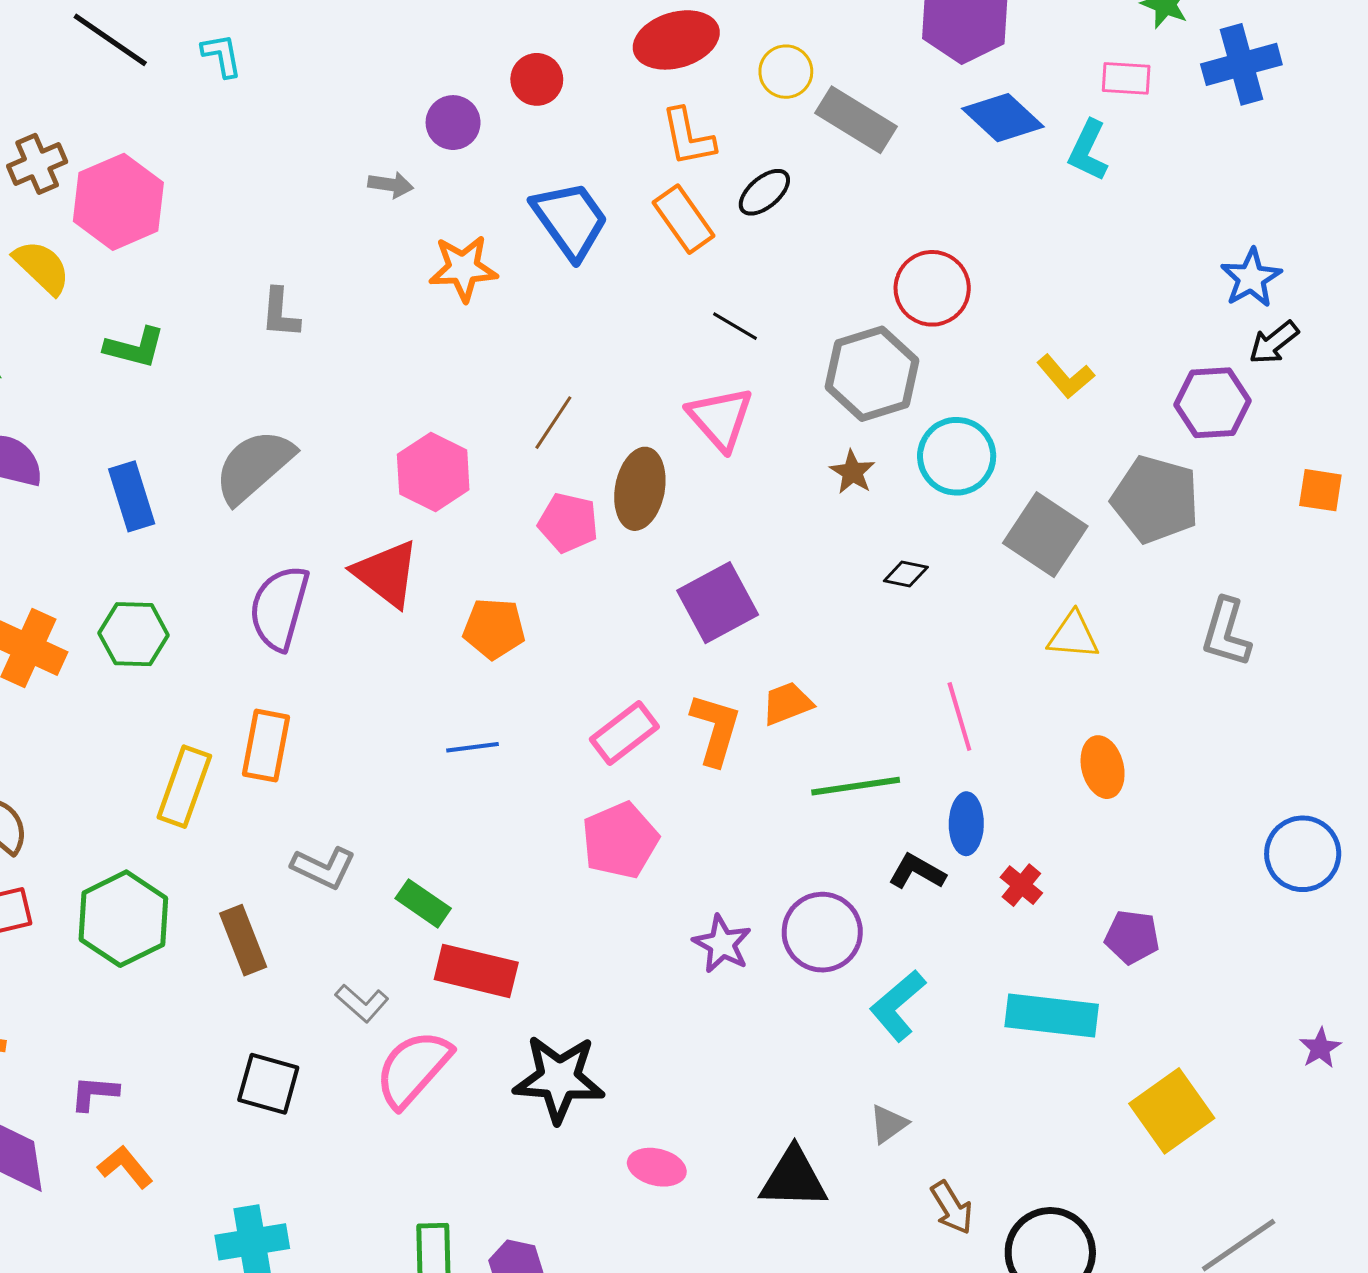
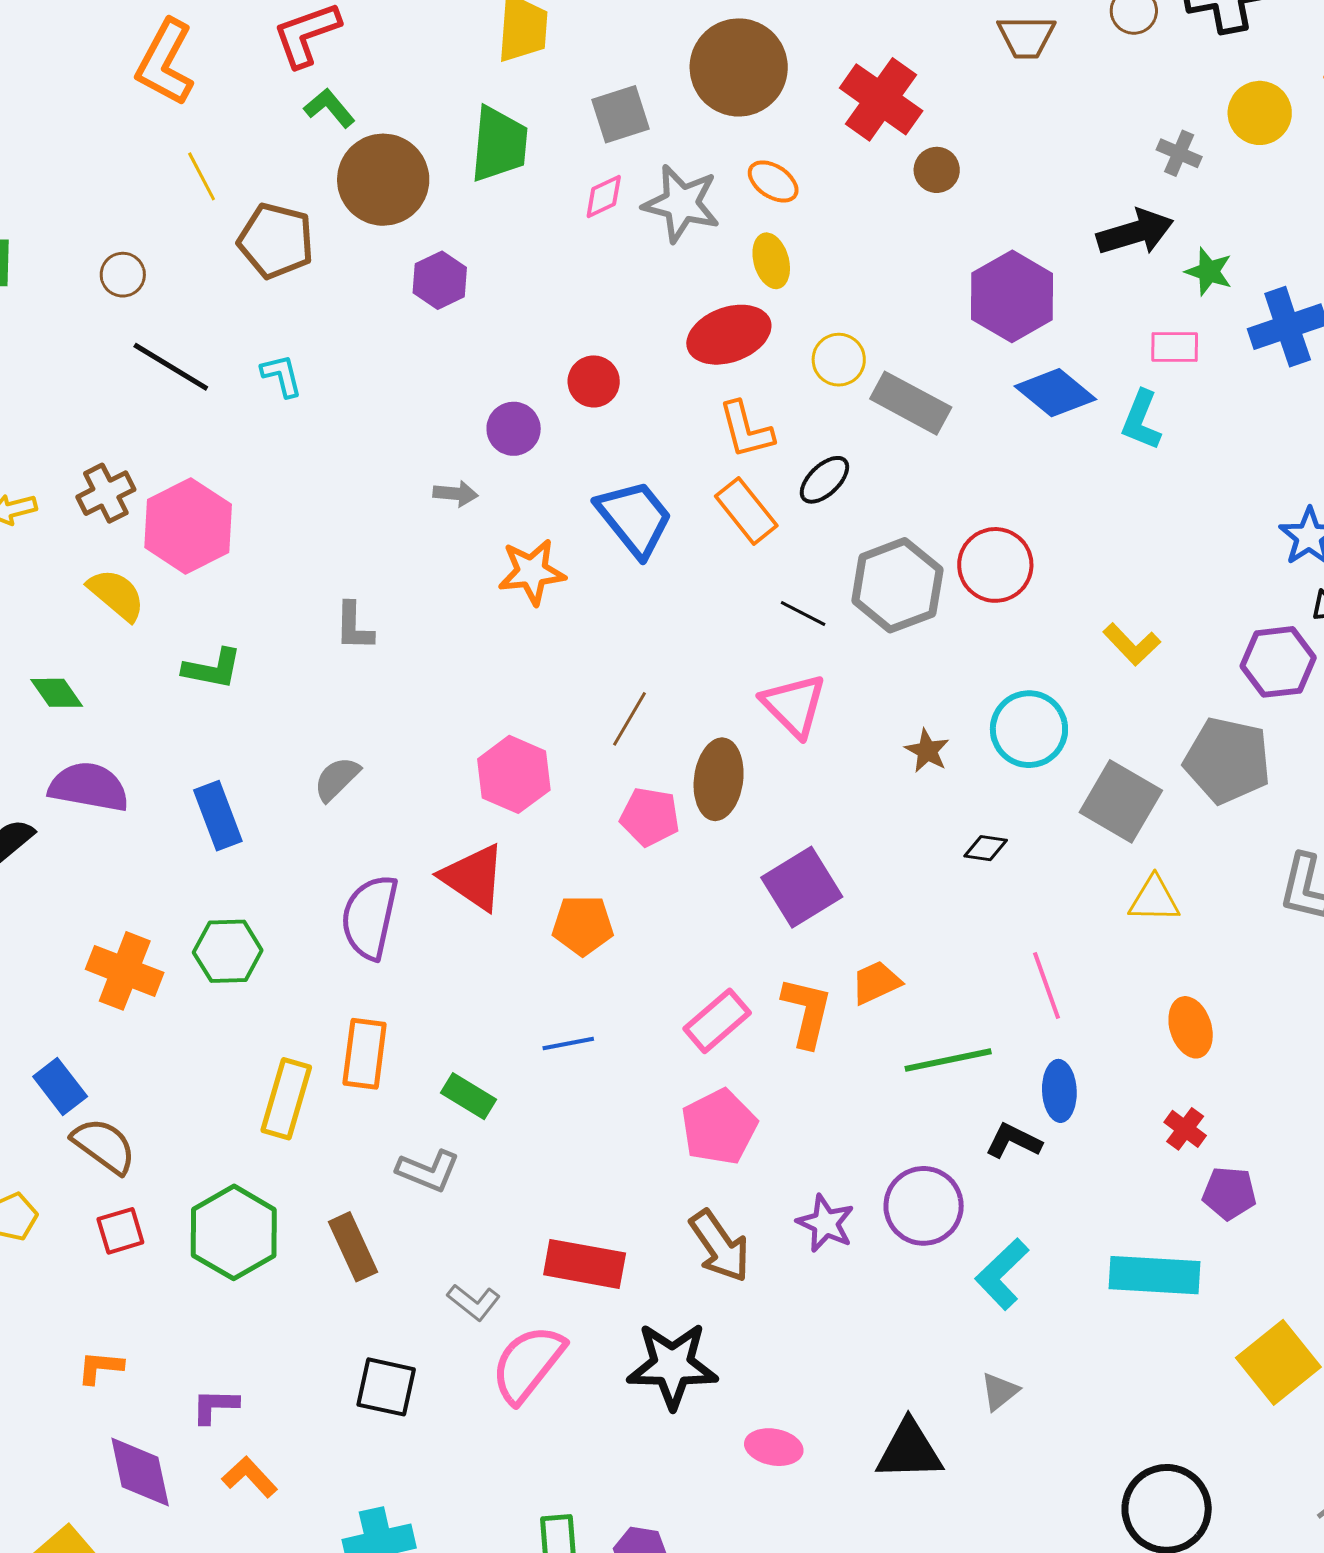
gray hexagon: (872, 374) -> (897, 585), moved
gray semicircle: (254, 466) -> (337, 779), size x0.6
red cross: (1021, 885) -> (1185, 1129), moved
green rectangle: (423, 903) -> (468, 1096), moved
brown arrow: (952, 1208) -> (720, 1246), moved, size x1.4

